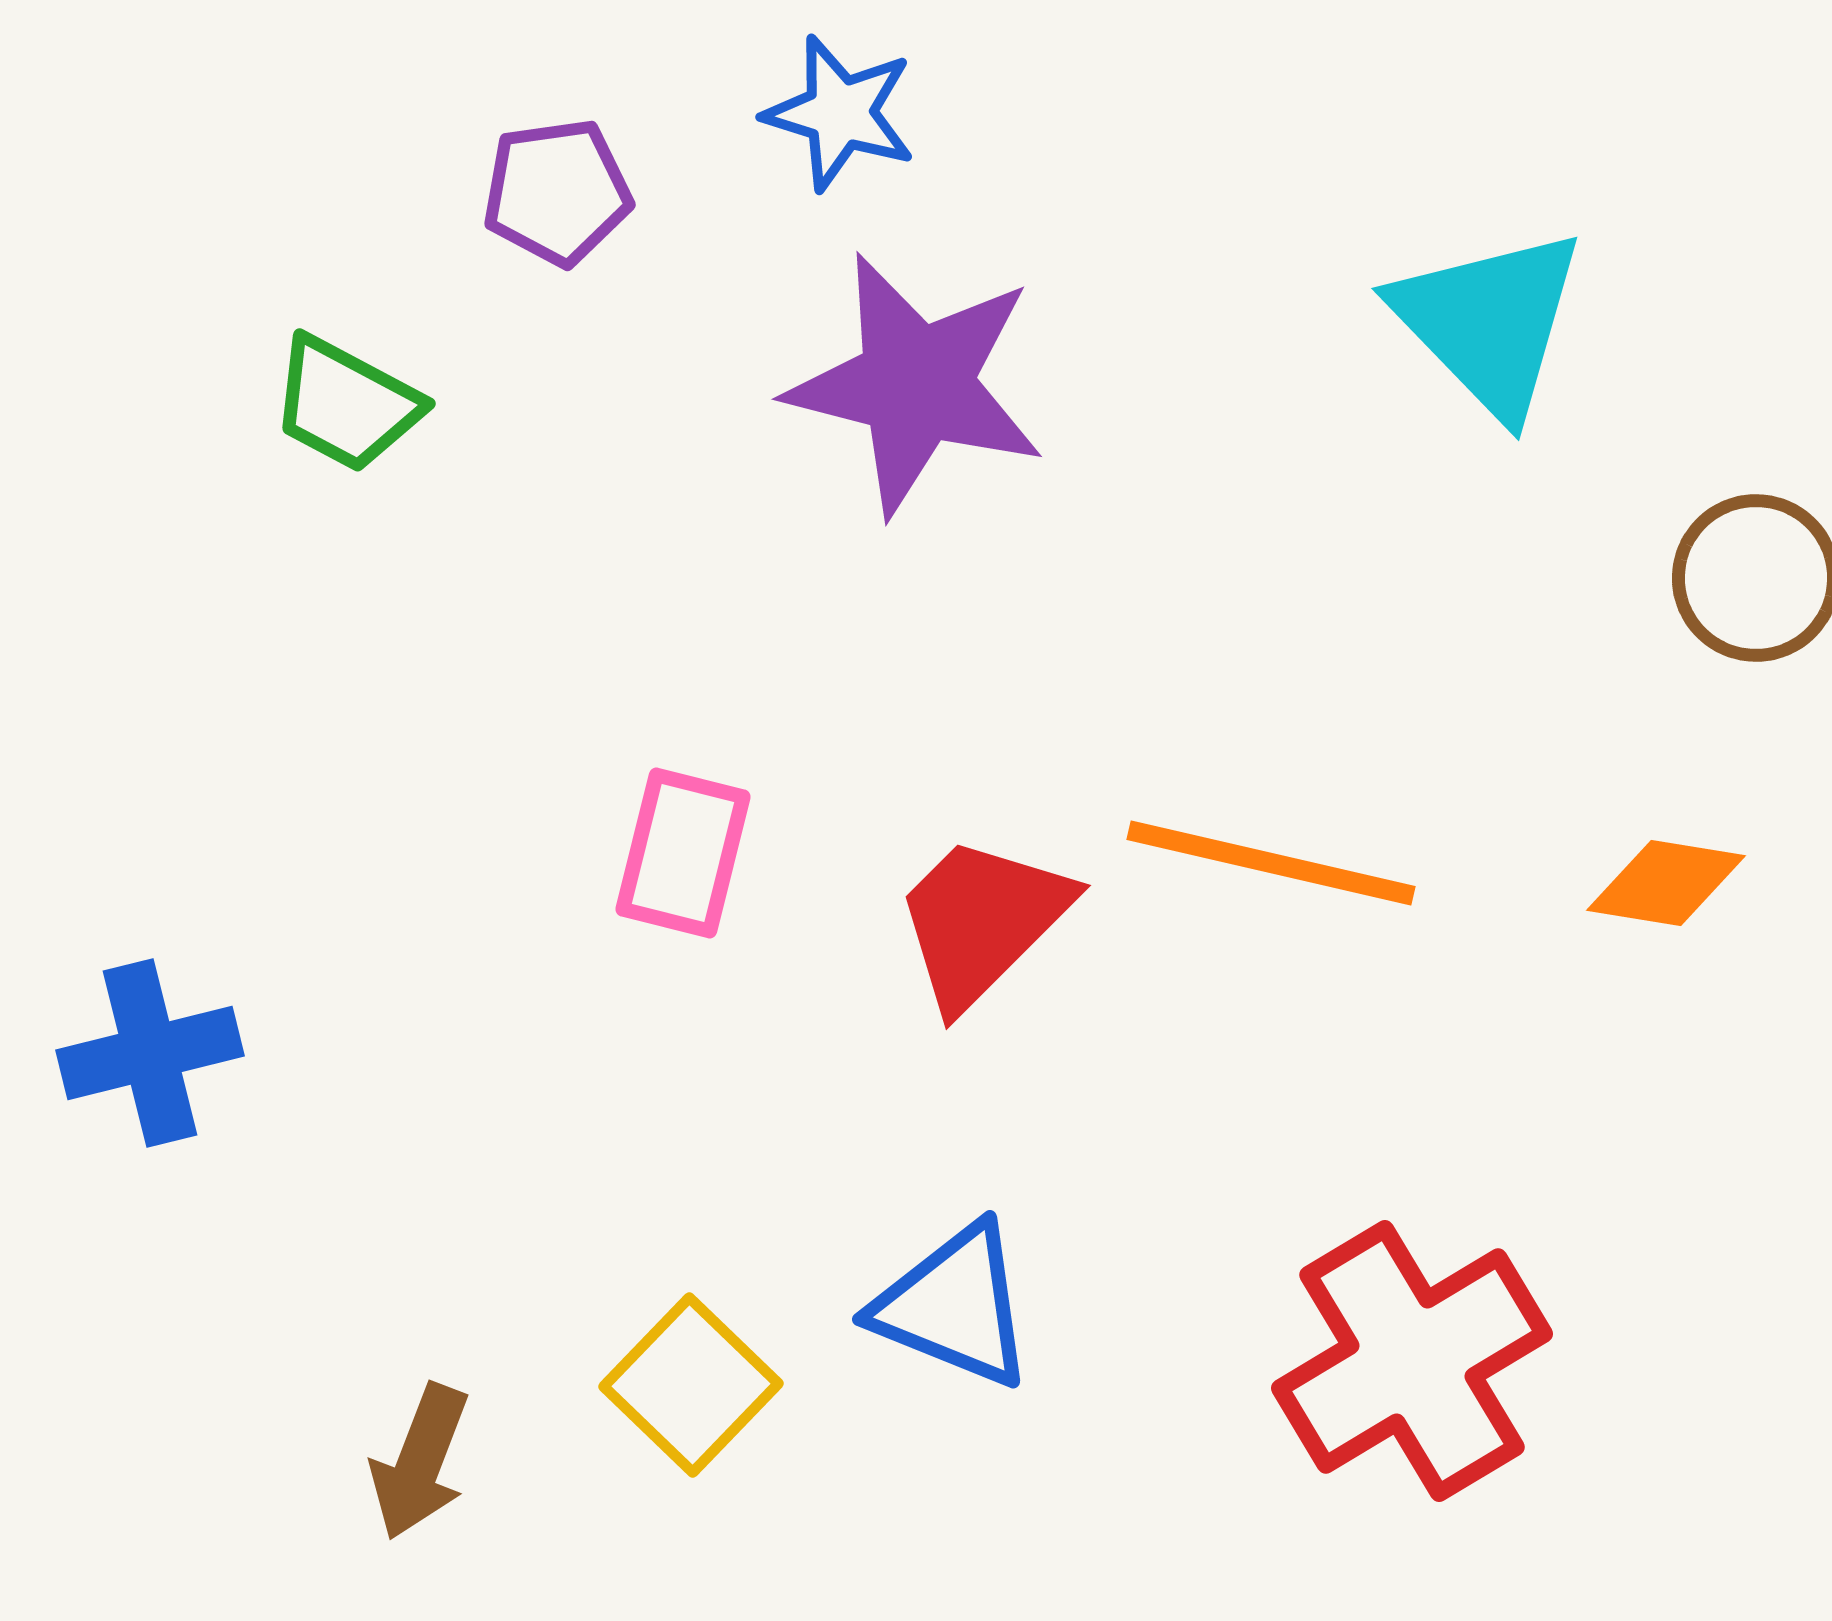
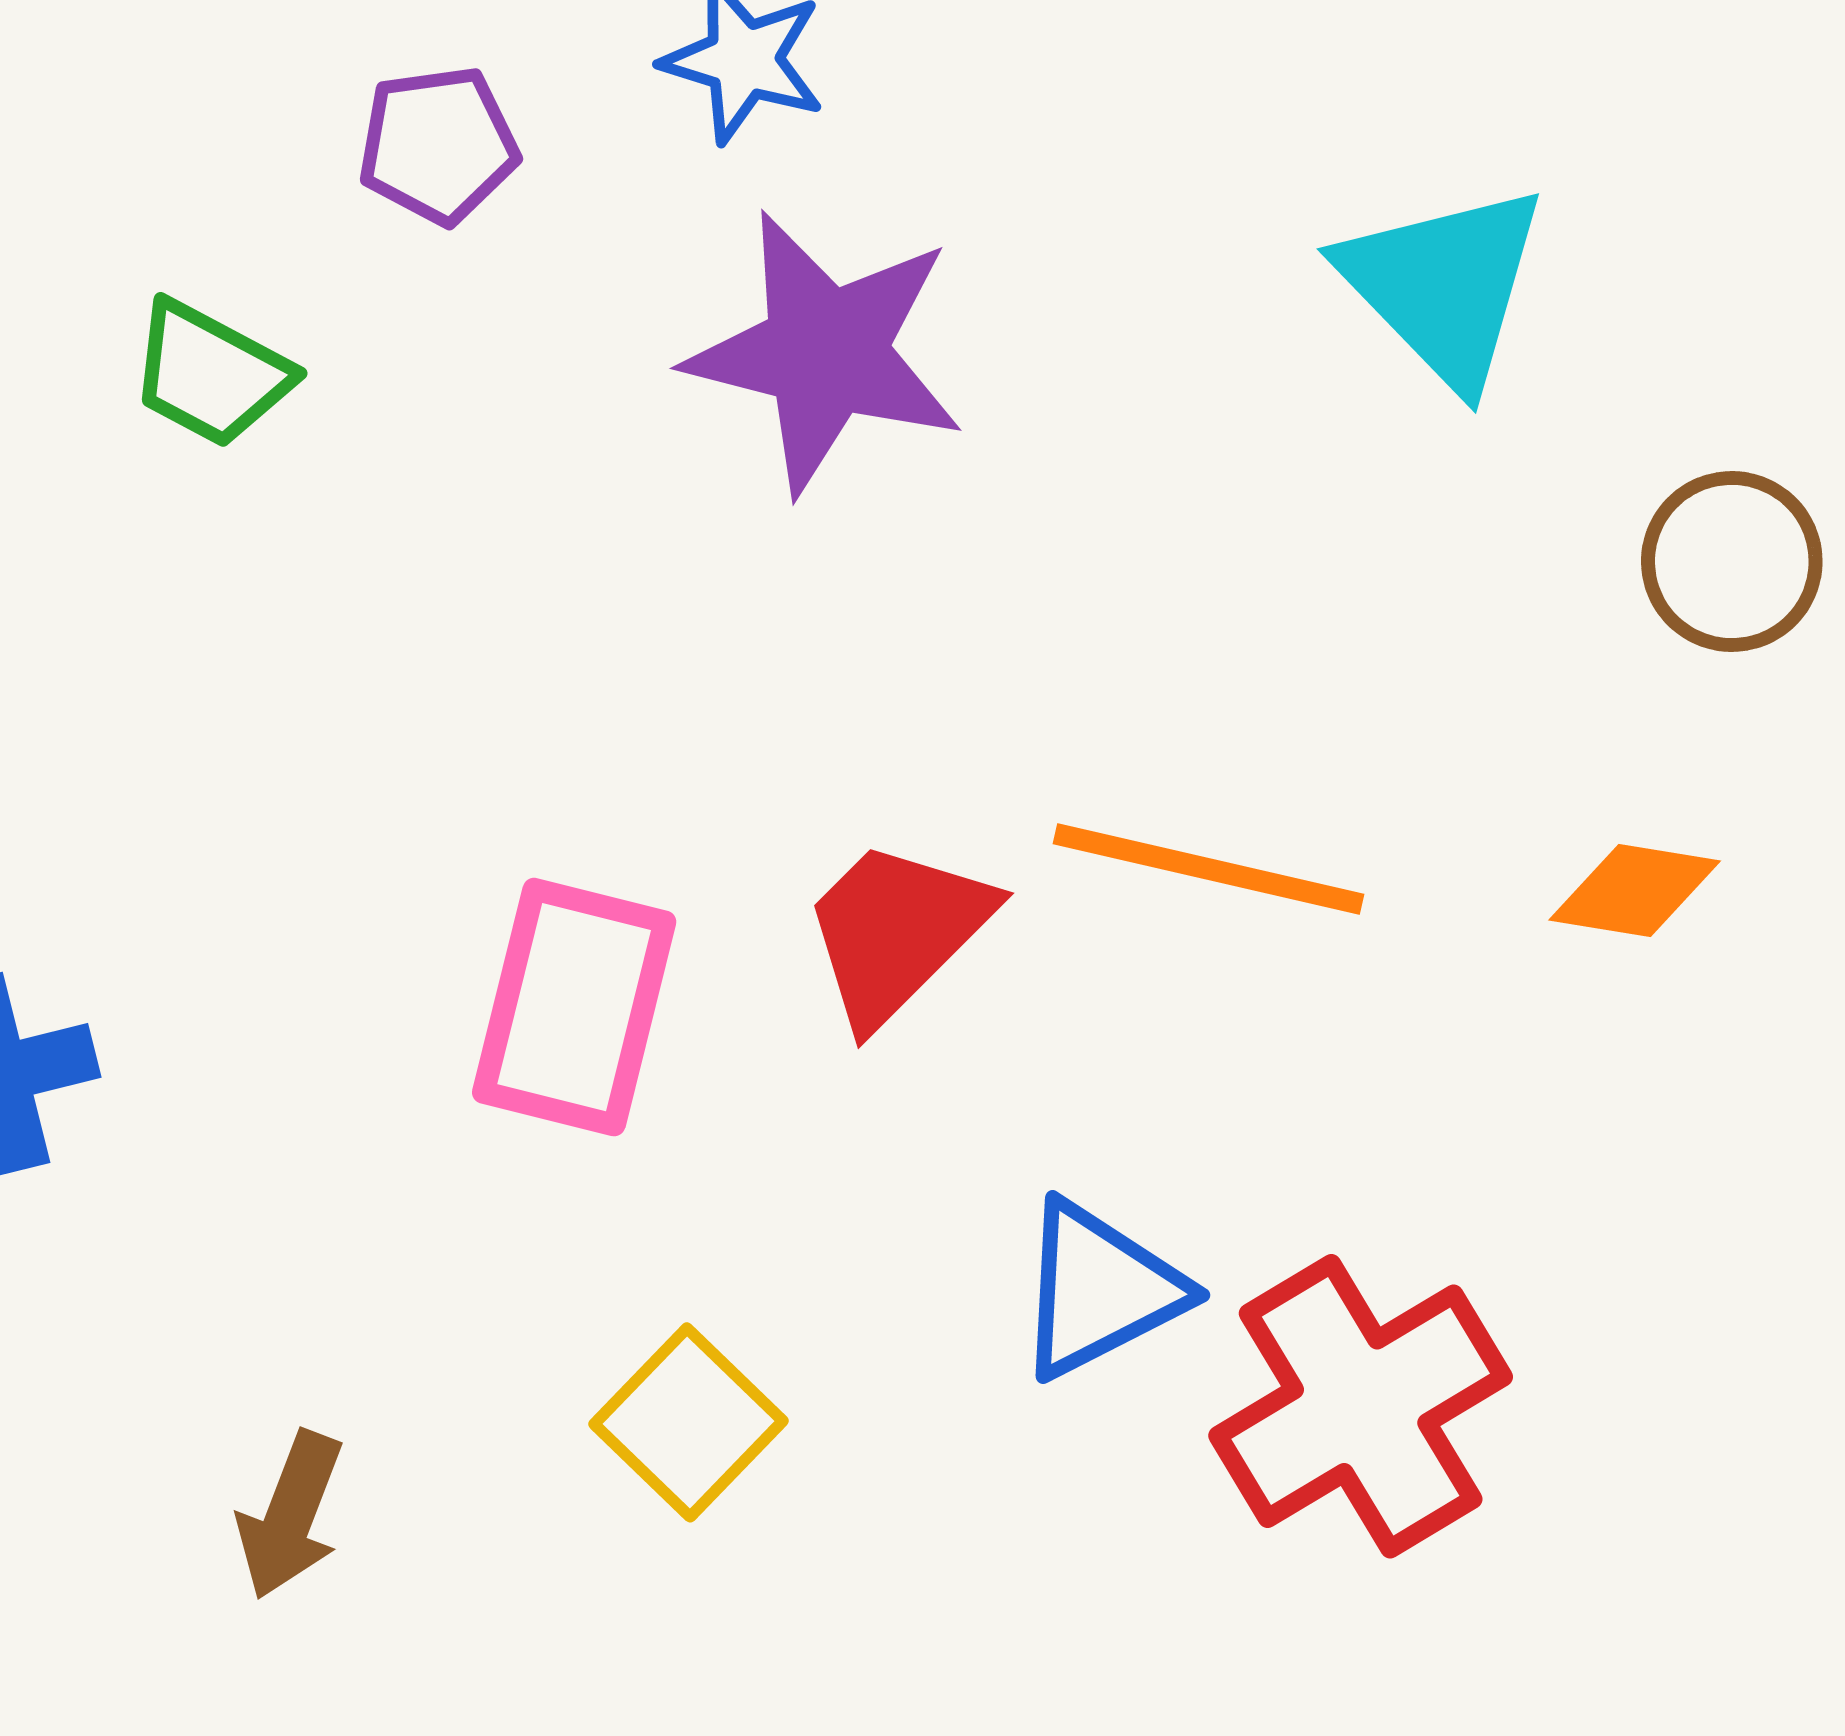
pink rectangle: (683, 853) -> (574, 1007), moved, size x1.4
blue triangle: (954, 1306) -> (1100, 1290), moved, turned -49
yellow square: (691, 1385) -> (688, 1422), moved

